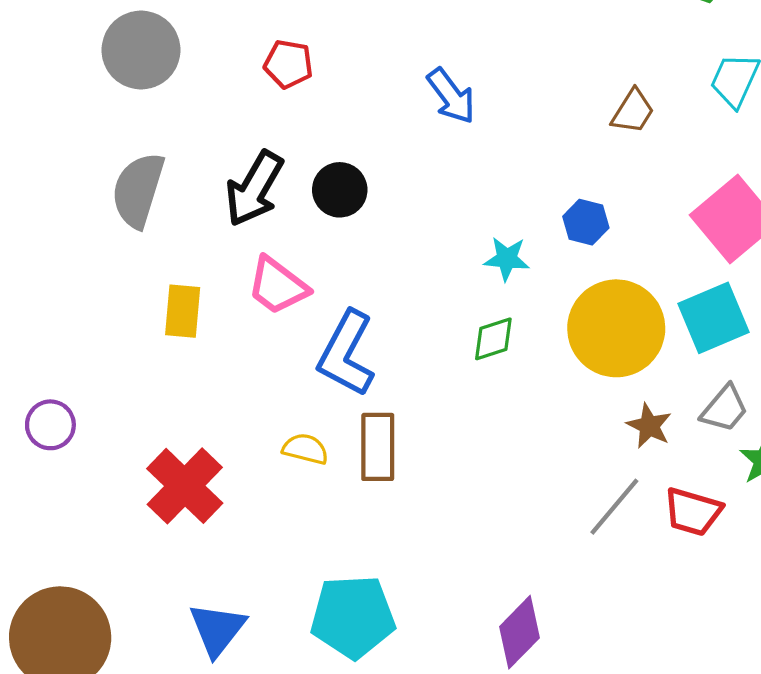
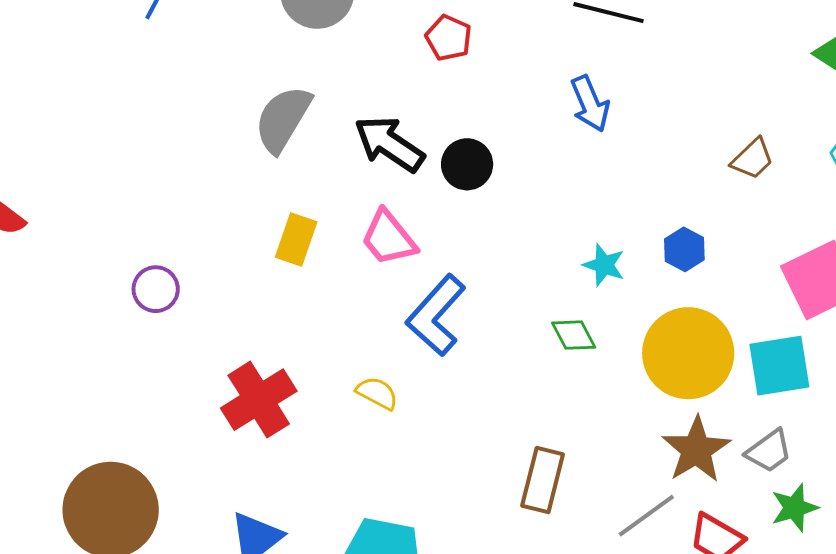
black arrow: (254, 189) -> (389, 144), turned 80
green diamond: (493, 339) -> (574, 335), turned 66
purple circle: (50, 425) -> (156, 289), moved
brown star: (649, 426) -> (696, 450), size x1.6
brown rectangle: (378, 447) -> (543, 480), moved

